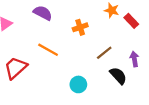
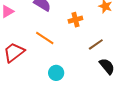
cyan circle: (78, 84) -> (56, 73), moved

